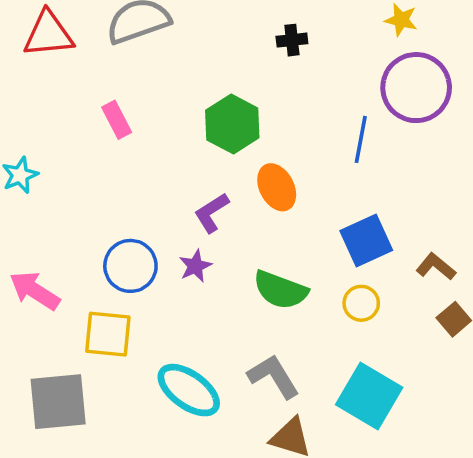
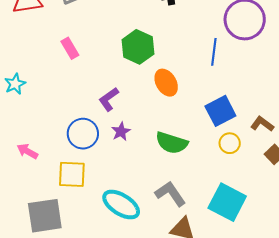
purple L-shape: (212, 213) -> (109, 99), moved
pink arrow: (35, 291) -> (27, 151), size x0.7
yellow circle: (361, 303) -> (230, 143), moved

